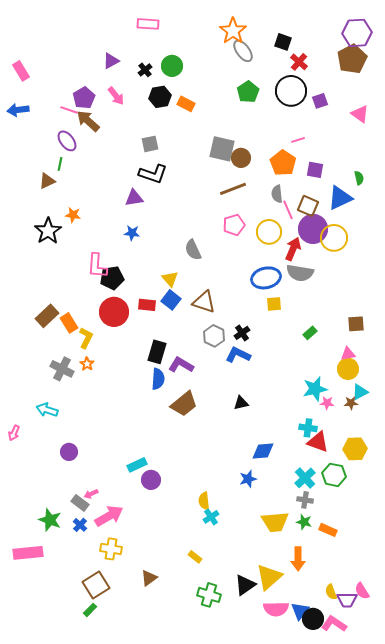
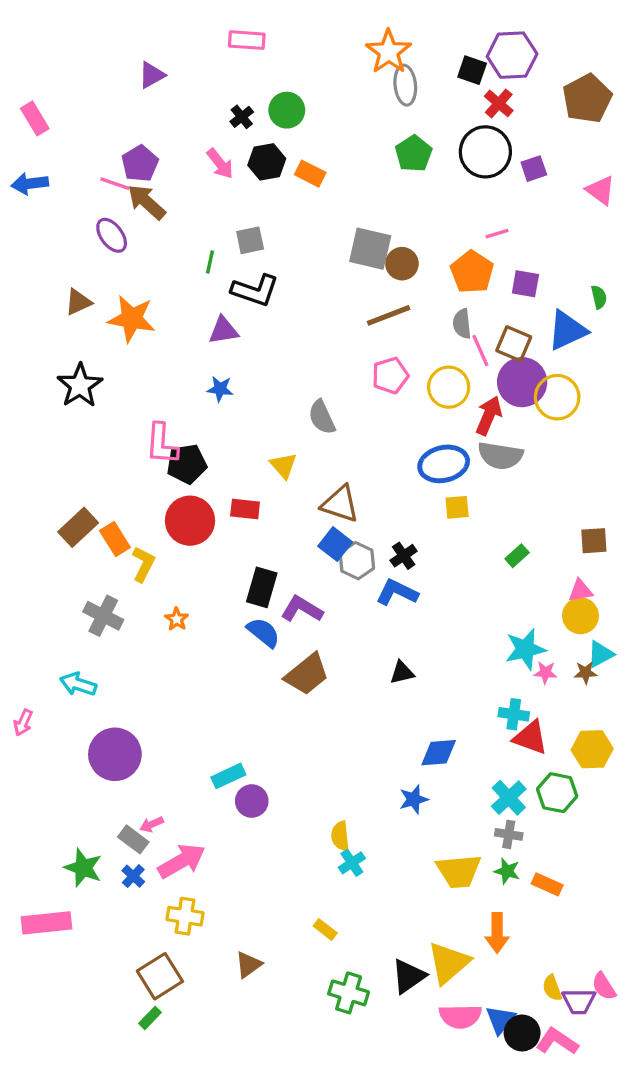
purple hexagon: (357, 33) -> (512, 55), moved
gray ellipse: (243, 51) -> (405, 85), turned 30
purple triangle: (111, 61) -> (152, 75), moved
pink arrow: (116, 96) -> (220, 164), moved
green line: (60, 164) -> (210, 262), moved
orange star: (73, 215) -> (132, 319), moved, size x1.8
blue square: (171, 300) -> (335, 544), moved
orange star: (87, 364) -> (177, 619), moved
blue semicircle: (158, 379) -> (263, 632), turned -55
purple circle: (69, 452) -> (115, 754), size x1.8

